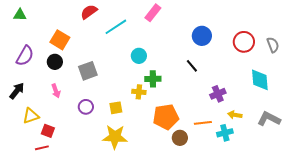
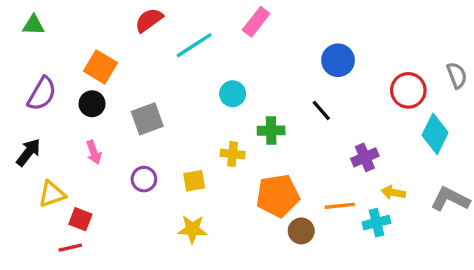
red circle: (244, 42) -> (408, 90), moved
green cross: (153, 79) -> (271, 131), moved
cyan diamond: (260, 80) -> (435, 134), turned 30
yellow star: (115, 137) -> (192, 229), size x0.7

